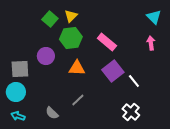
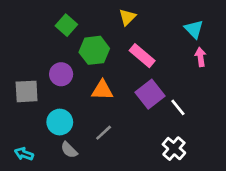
yellow triangle: (71, 16) -> (127, 17), moved
cyan triangle: (154, 17) -> (194, 29), moved
cyan circle: (16, 92) -> (60, 122), moved

